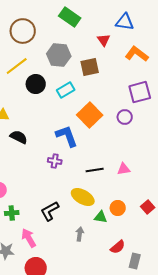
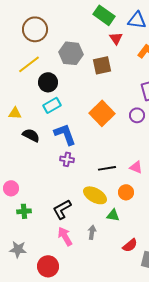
green rectangle: (70, 17) -> (104, 15), moved
cyan rectangle: (66, 90) -> (52, 105), moved
blue L-shape: (67, 136) -> (65, 134), moved
pink triangle: (124, 169) -> (136, 167), turned 32
orange circle: (118, 208) -> (126, 192), moved
pink arrow: (29, 238) -> (65, 236), moved

